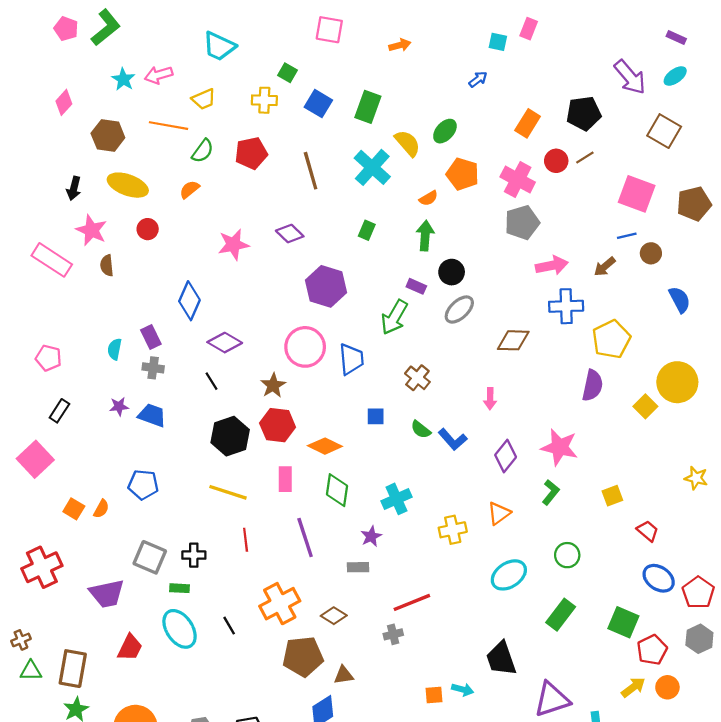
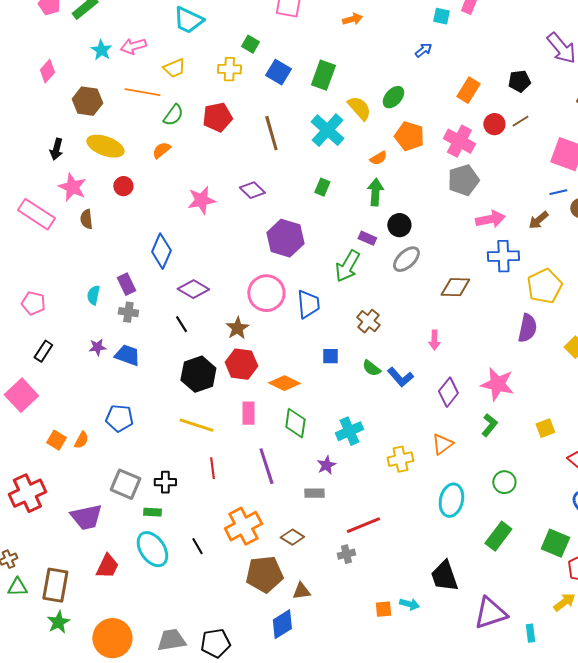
black pentagon: (584, 113) -> (519, 81), size x0.7
cyan ellipse: (509, 575) -> (451, 500), turned -44

